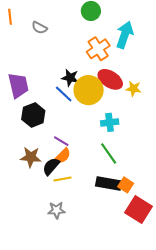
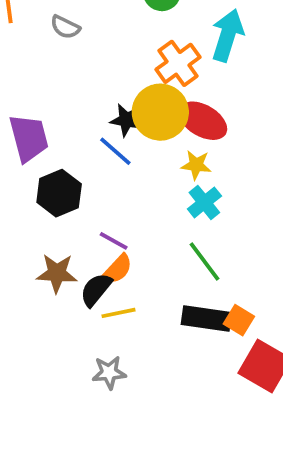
yellow star: (134, 89) -> (196, 165), moved
yellow circle: (89, 90) -> (160, 112), moved
cyan cross: (110, 122) -> (204, 202), turned -30

